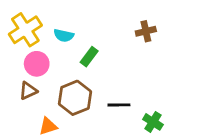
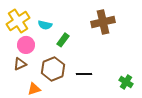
brown cross: (146, 31) -> (103, 22), size x1.6
green cross: (153, 122) -> (126, 82), moved

